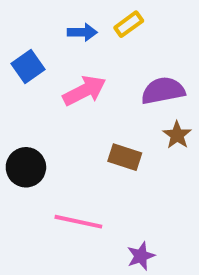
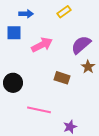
blue arrow: (82, 32) -> (26, 14), moved
blue square: (28, 67) -> (14, 33), turned 35
purple semicircle: (163, 91) -> (81, 45), turned -30

